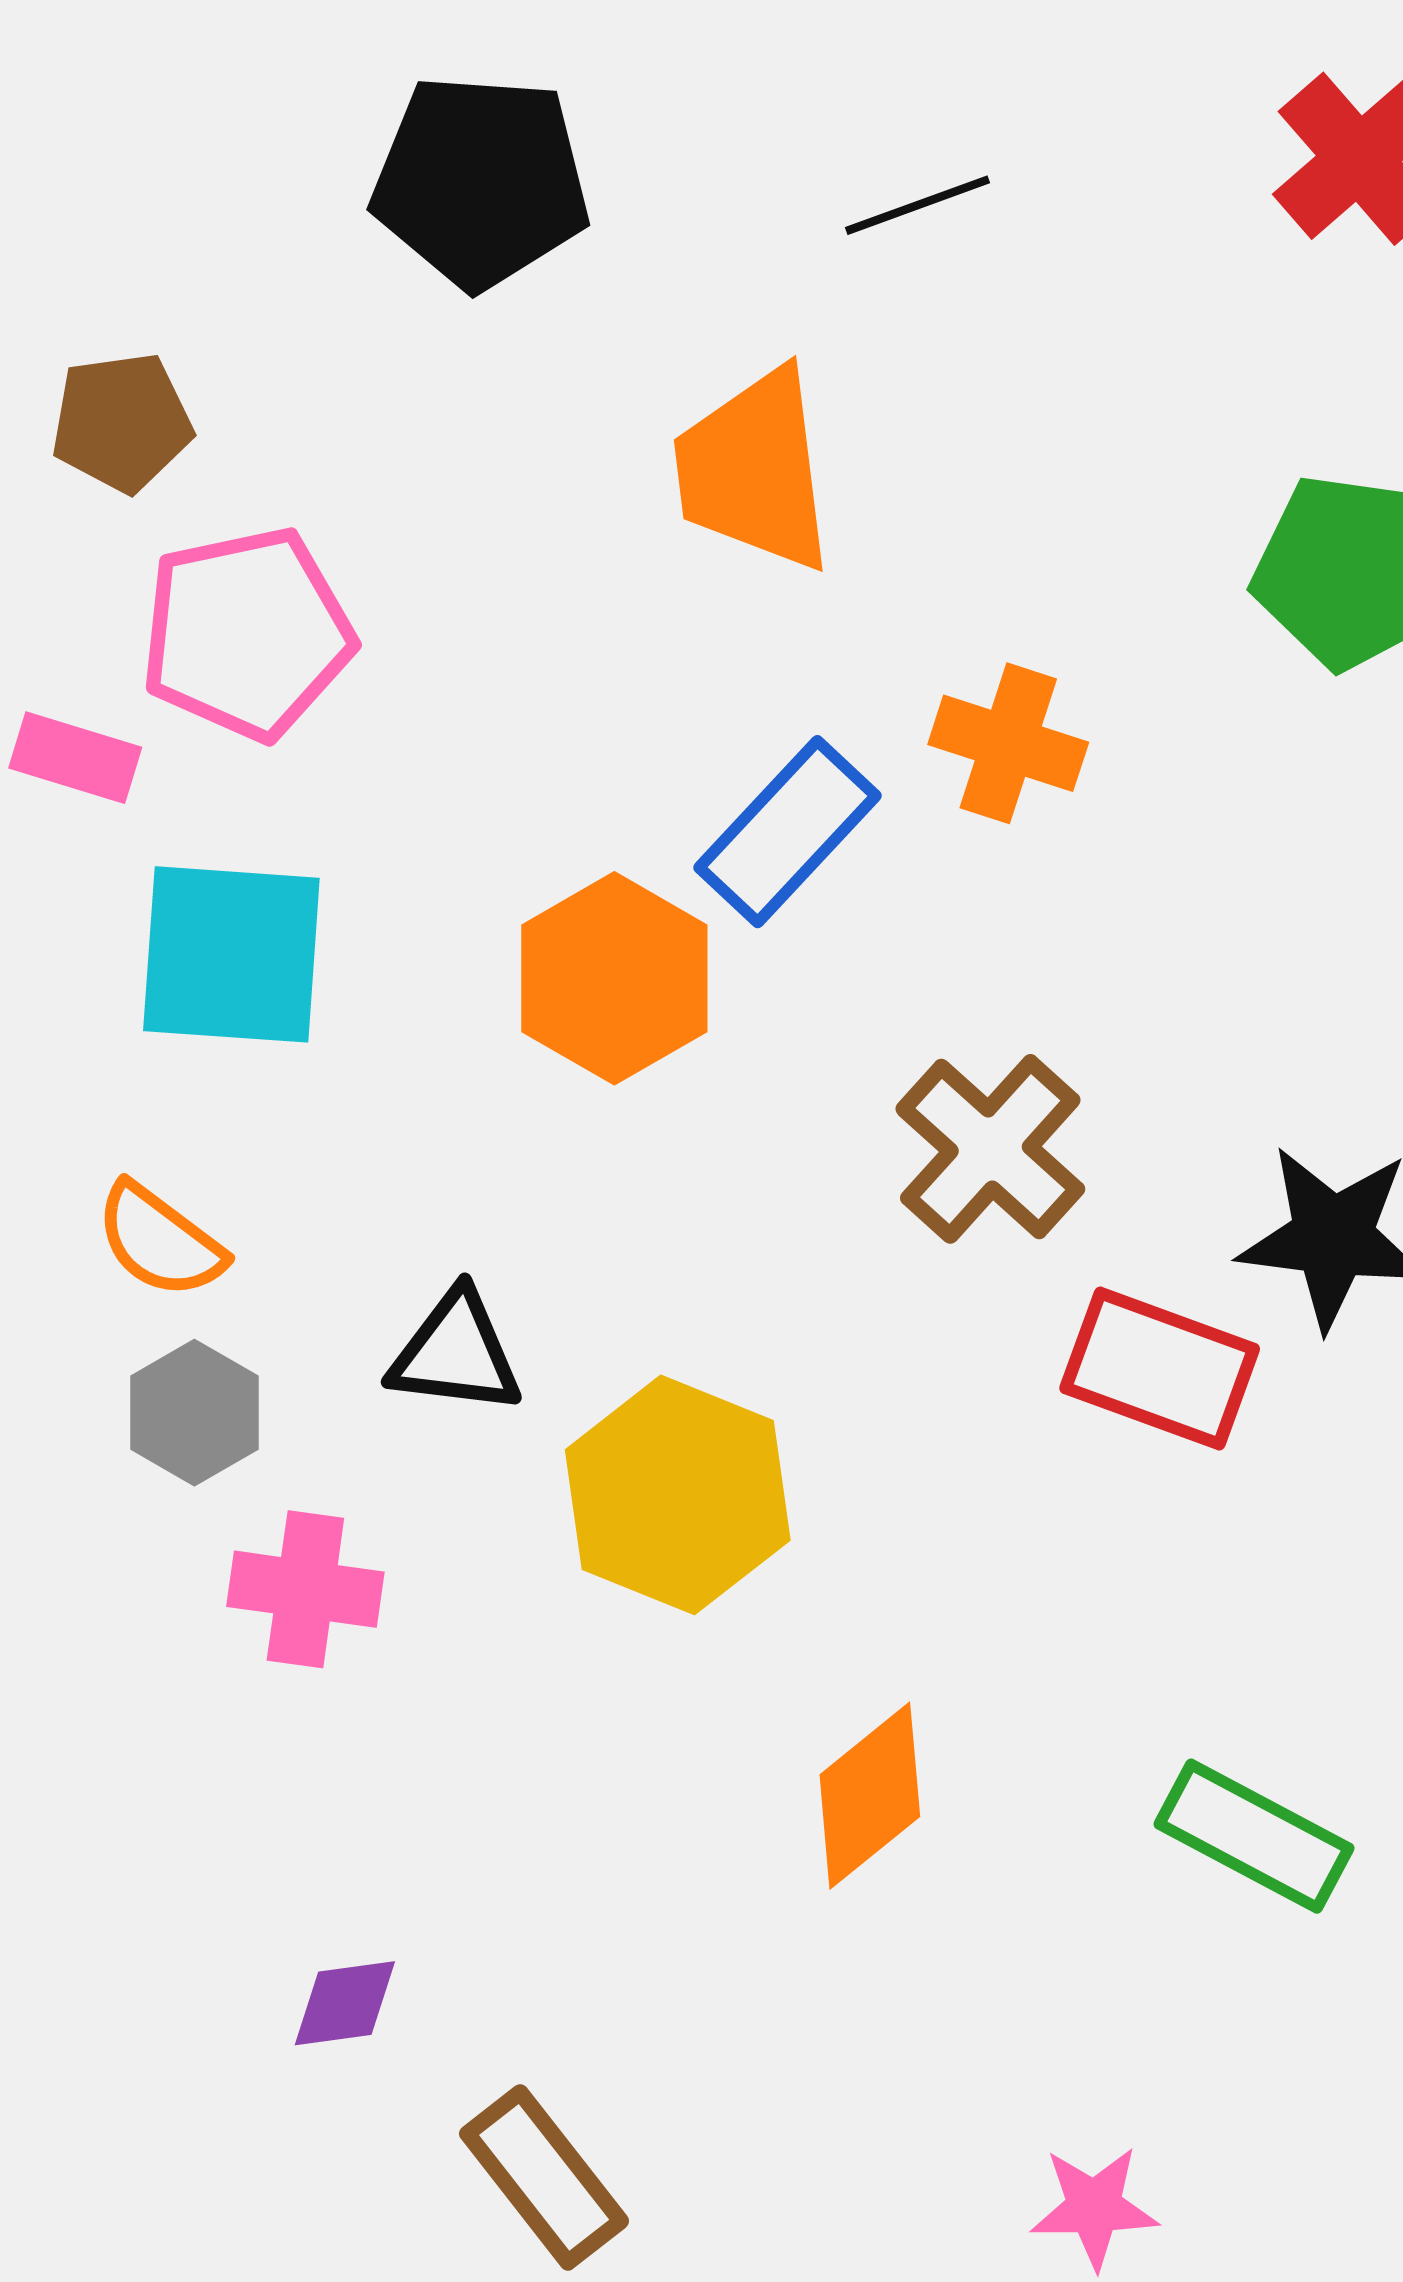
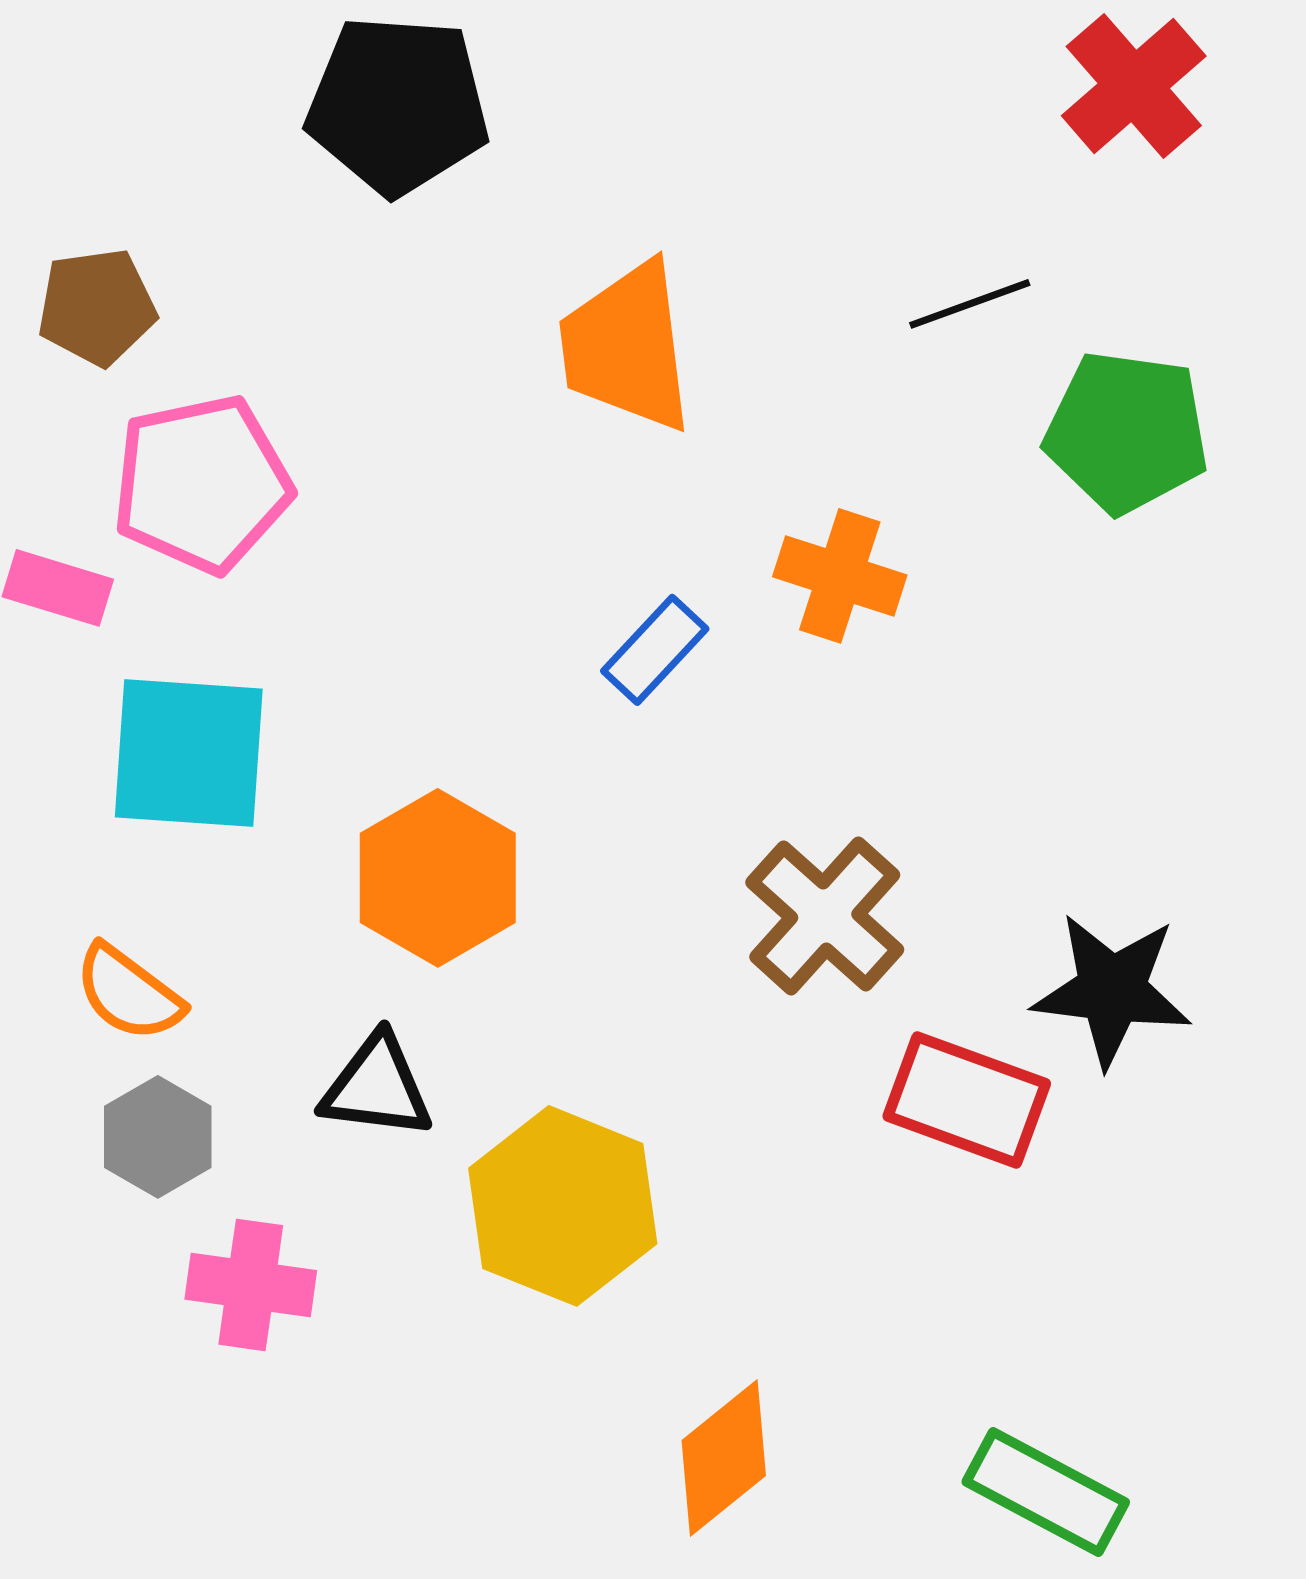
black line: (917, 205) -> (970, 304), moved
blue rectangle: (787, 832) -> (655, 650), size x0.7
orange hexagon: (614, 978) -> (438, 878), moved

